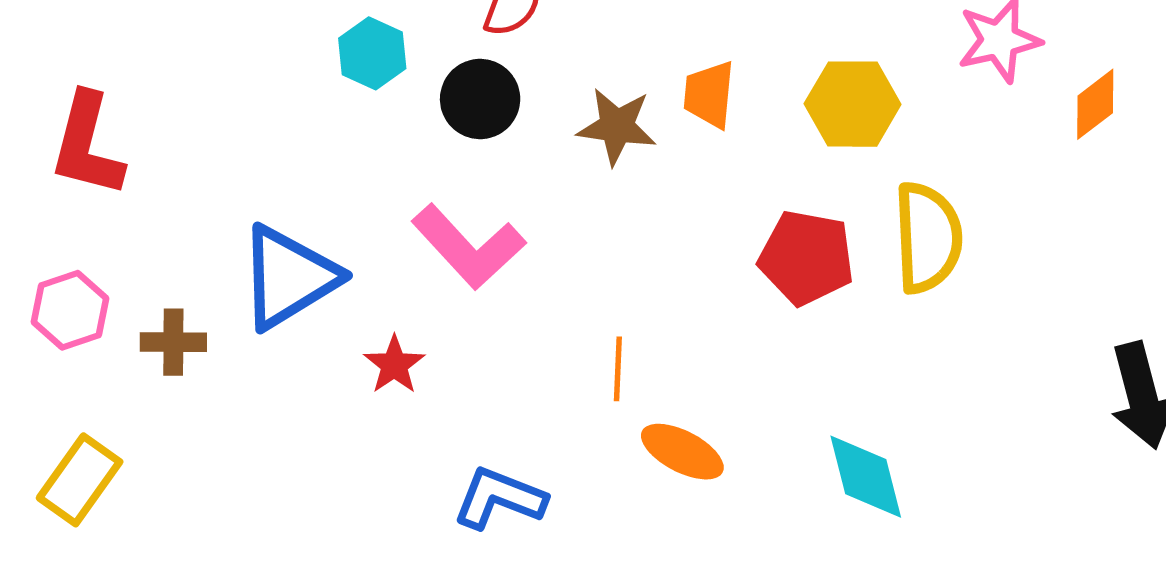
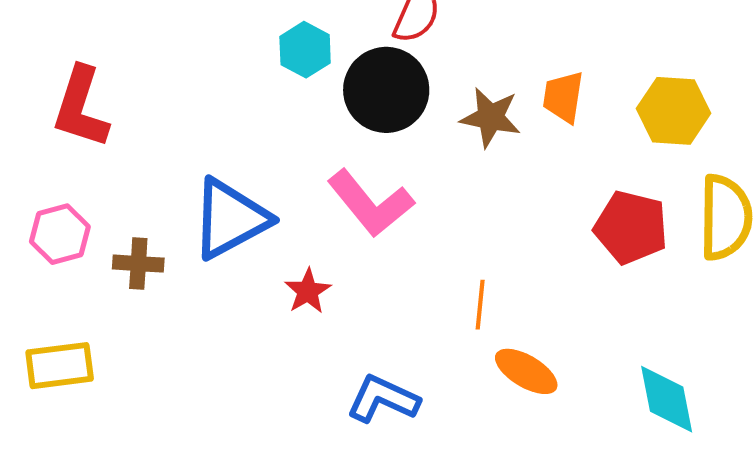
black circle: (480, 99) -> (386, 90), size x1.4
yellow rectangle: (80, 480) -> (60, 366), turned 44

